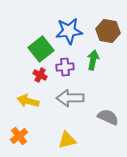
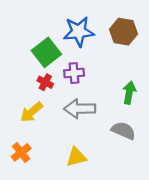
green arrow: (93, 60) -> (129, 93), moved
yellow arrow: (28, 101) -> (31, 112), turned -55

